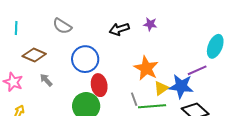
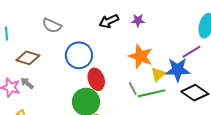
purple star: (150, 24) -> (138, 20), moved
gray arrow: (46, 80) -> (27, 83), moved

